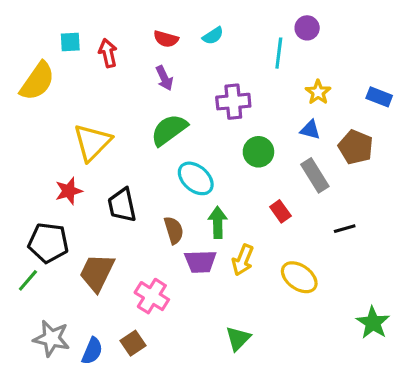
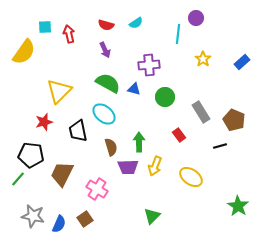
blue rectangle: (379, 97) -> (242, 62), turned -63
green semicircle: (169, 130) -> (108, 83), turned 65
blue triangle: (310, 130) -> (134, 89), moved
brown pentagon: (356, 147) -> (234, 120), moved
cyan ellipse: (196, 178) -> (104, 114), moved

